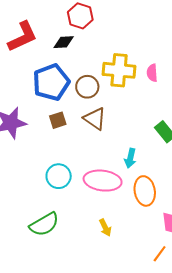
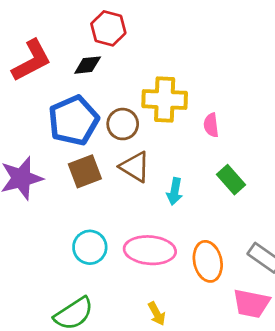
pink semicircle: (152, 73) -> (211, 125), moved
brown square: (58, 120) -> (85, 171), size x1.4
cyan arrow: (130, 158) -> (175, 191), moved

